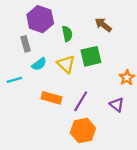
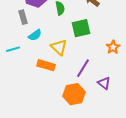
yellow triangle: (66, 64) -> (59, 47), moved
purple line: (81, 101) -> (83, 68), moved
purple triangle: (117, 105) -> (104, 83), moved

